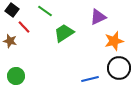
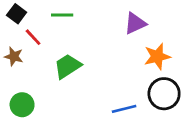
green line: (45, 11) -> (62, 15), turned -35
green trapezoid: (64, 33) -> (68, 66), moved

